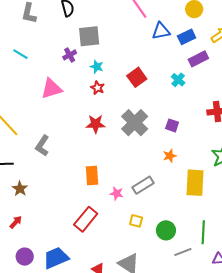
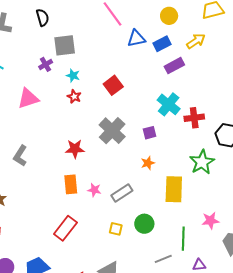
cyan cross: (178, 80) -> (169, 104), moved, size x1.6
red star: (96, 124) -> (75, 149), moved
purple square: (172, 125) -> (150, 133), turned -32
pink star: (117, 193) -> (94, 190), moved
green circle: (166, 230) -> (144, 224), moved

